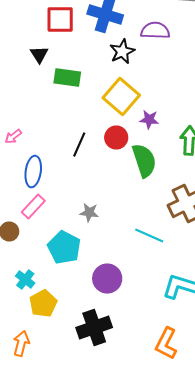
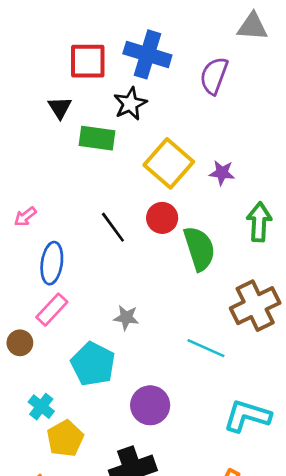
purple semicircle: (155, 30) -> (214, 76), turned -72
black star: (122, 52) -> (130, 104), moved
purple star: (149, 120) -> (222, 173), moved
black line: (79, 144) -> (113, 227), turned -60

